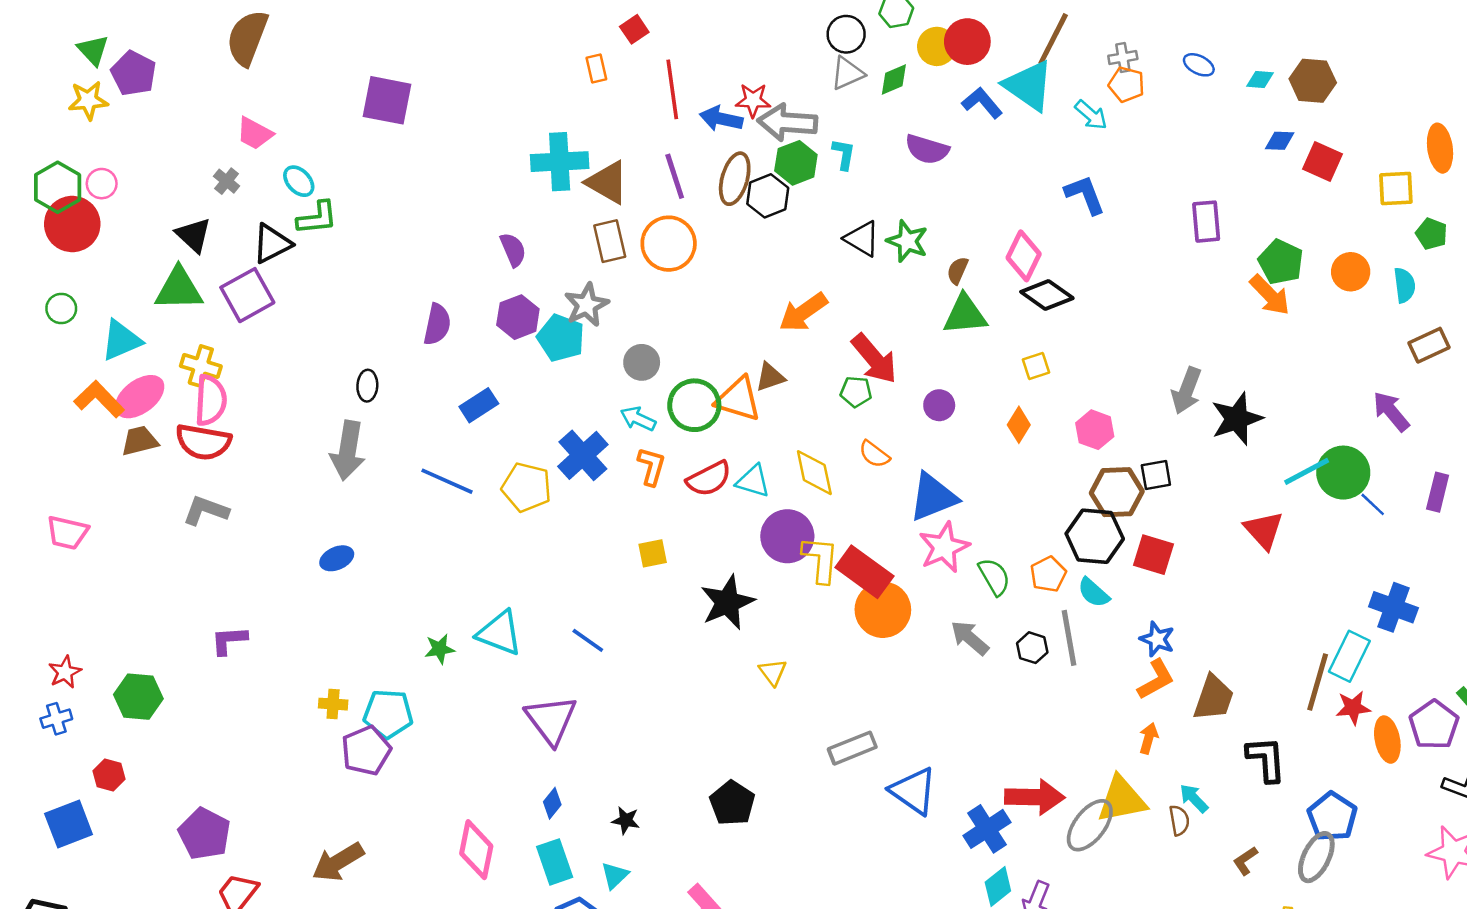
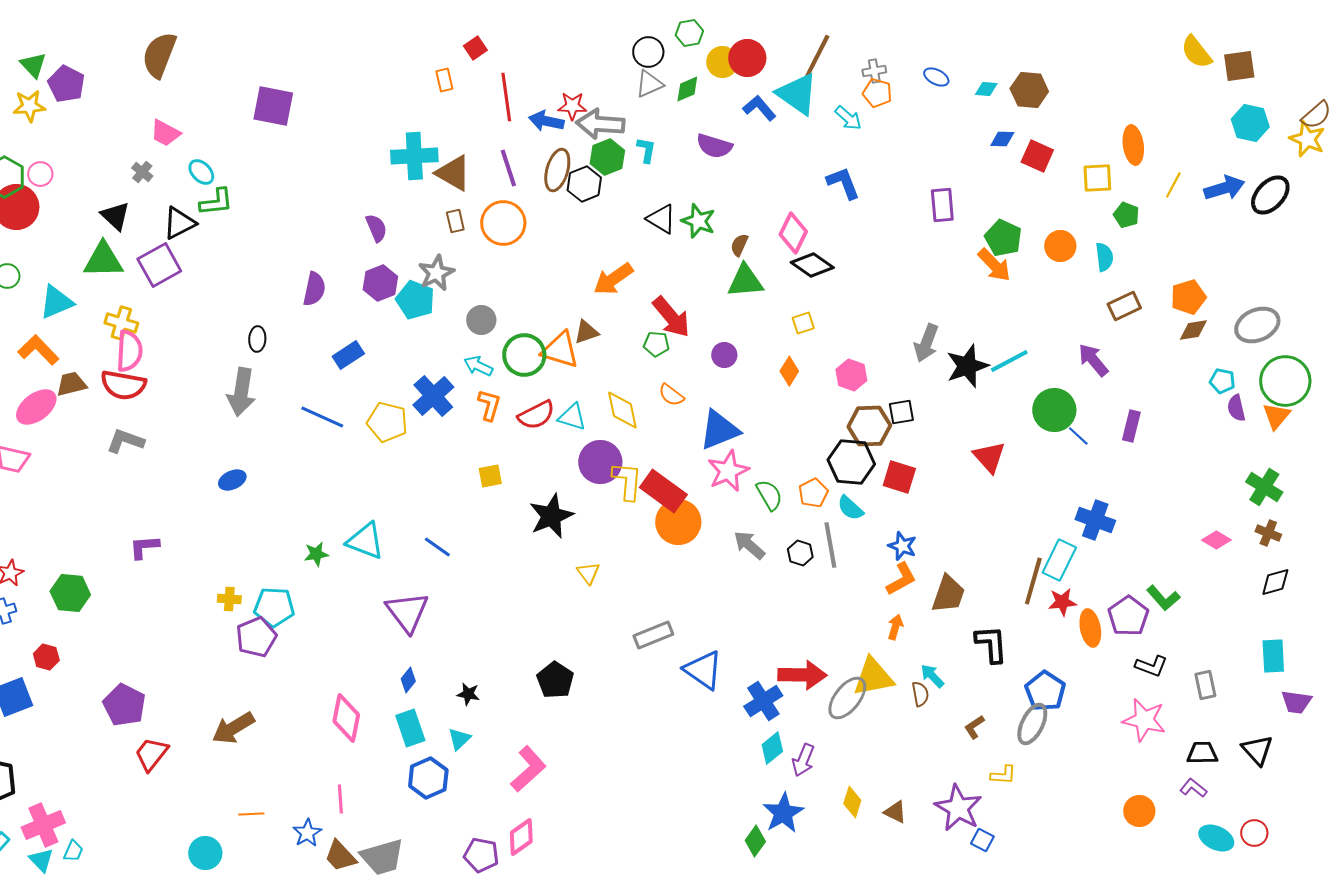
brown rectangle: (610, 241) -> (455, 221), size x0.7
pink ellipse: (140, 397) -> (36, 407), moved
cyan line: (1307, 471) -> (1009, 361), moved

